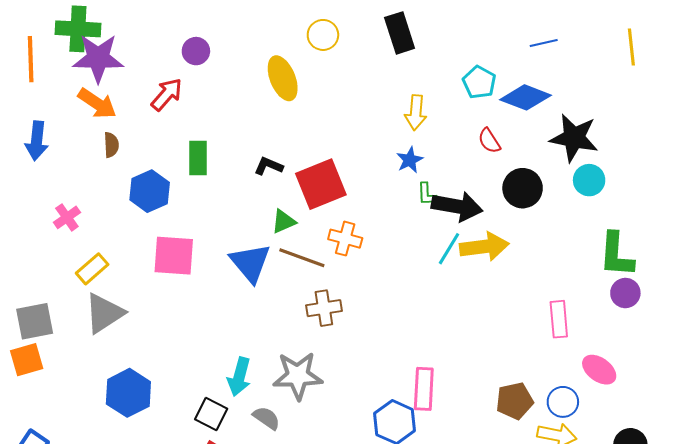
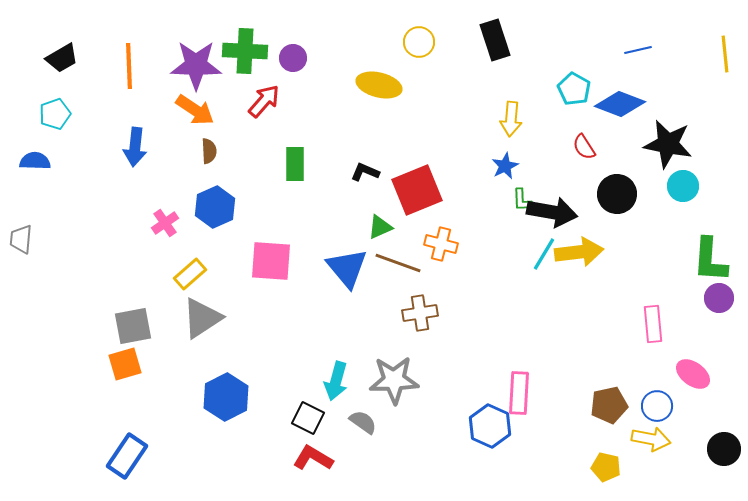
green cross: (78, 29) -> (245, 51), moved
yellow ellipse: (283, 78) -> (379, 85), turned -54
blue hexagon: (150, 191) -> (215, 207), moved

